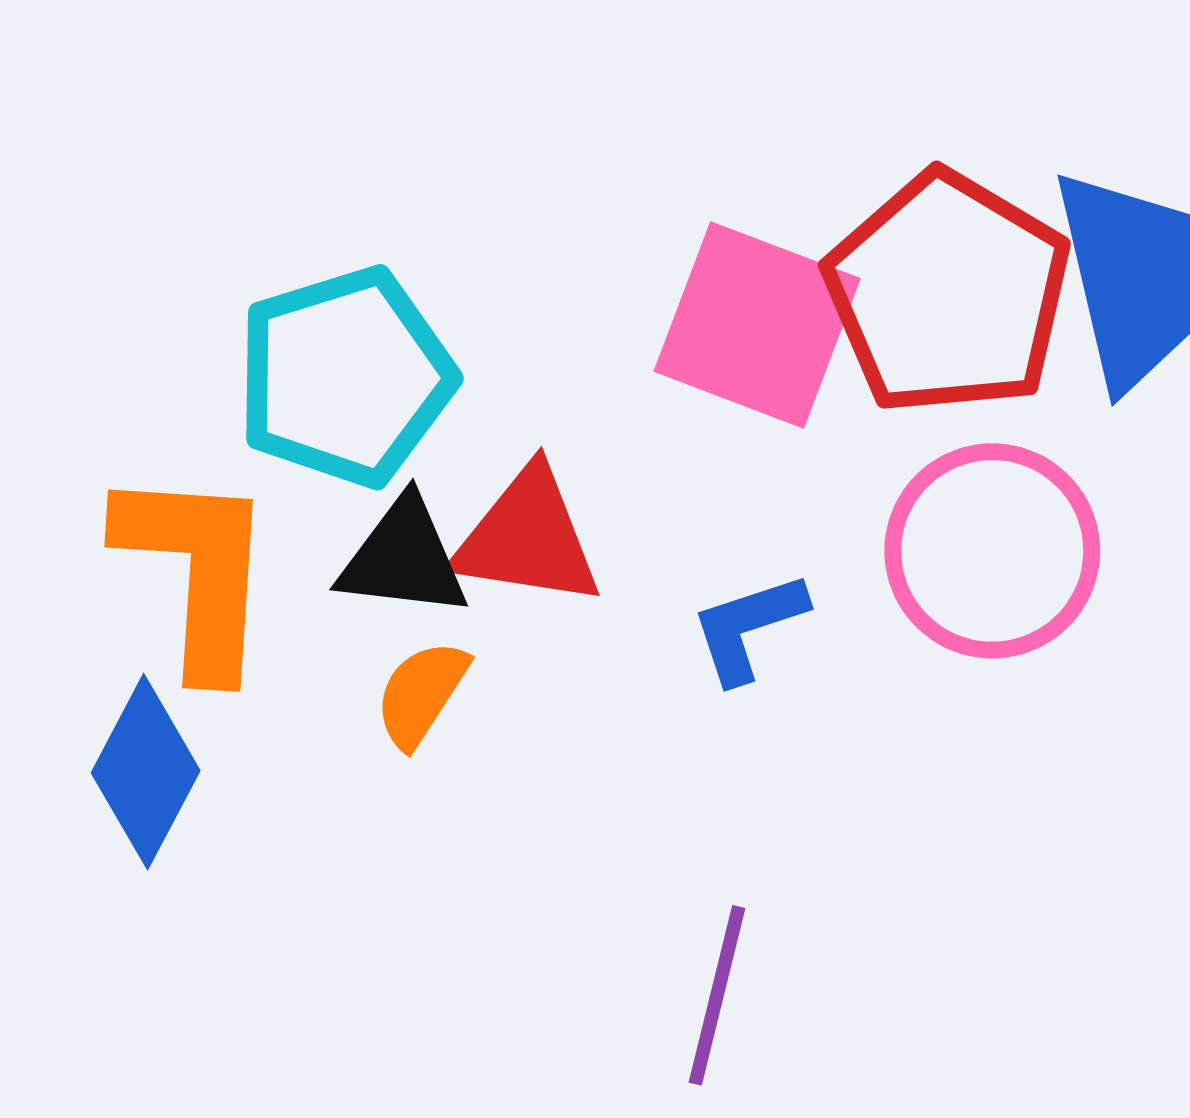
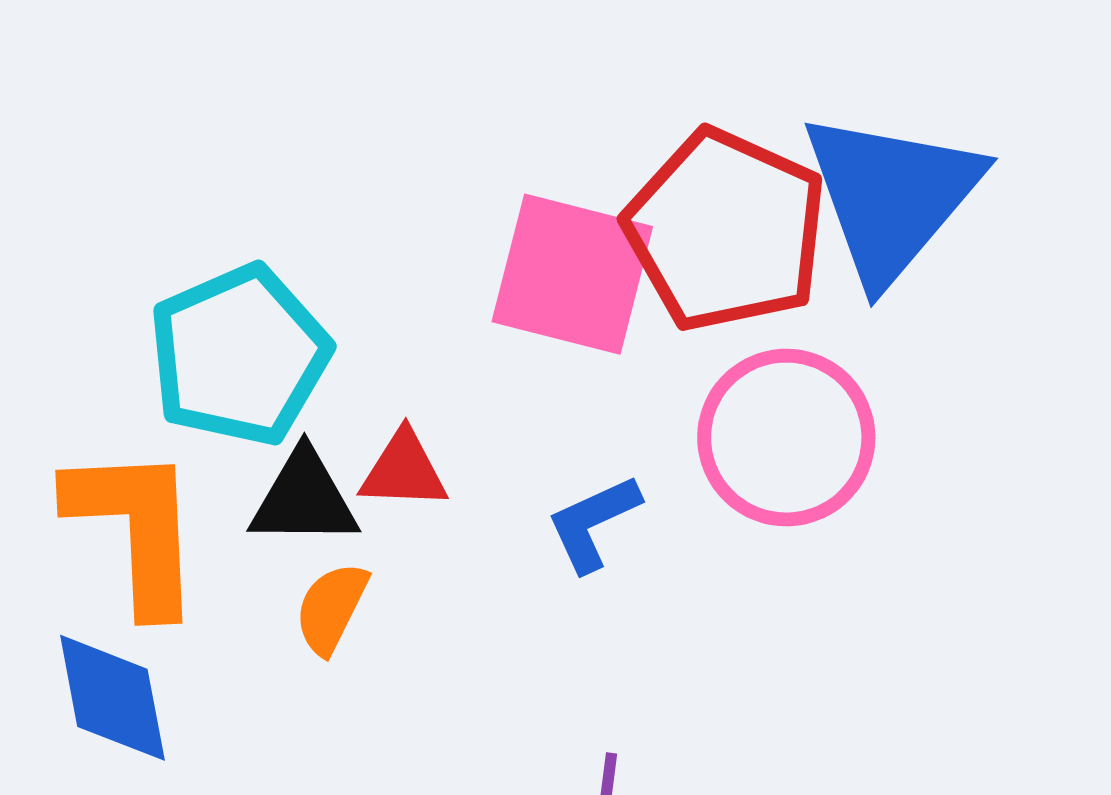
red triangle: (527, 538) -> (404, 470), size x0.7
blue diamond: (146, 772) -> (112, 698), turned -32

